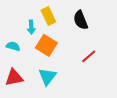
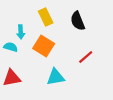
cyan arrow: (31, 27) -> (21, 32), moved
cyan triangle: (47, 77) -> (56, 77), moved, turned 42

